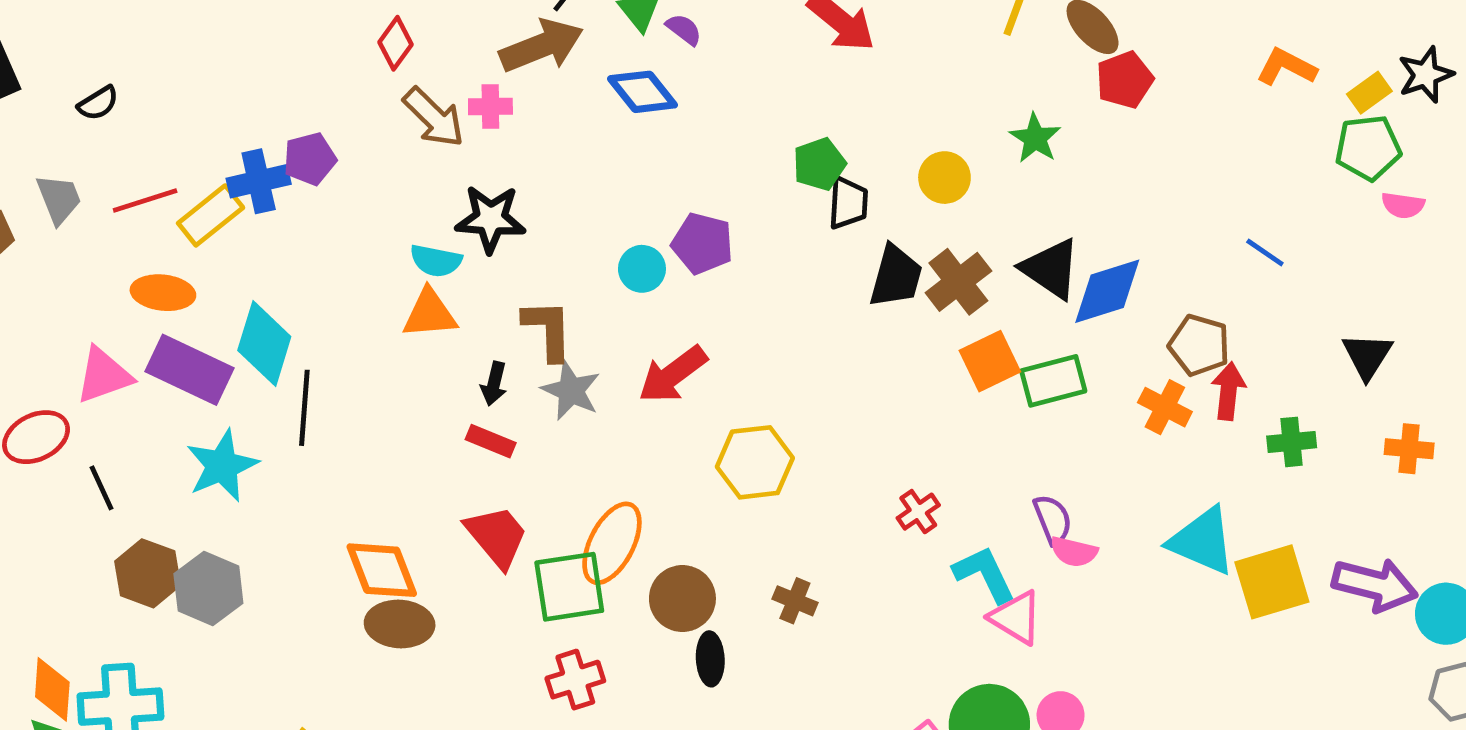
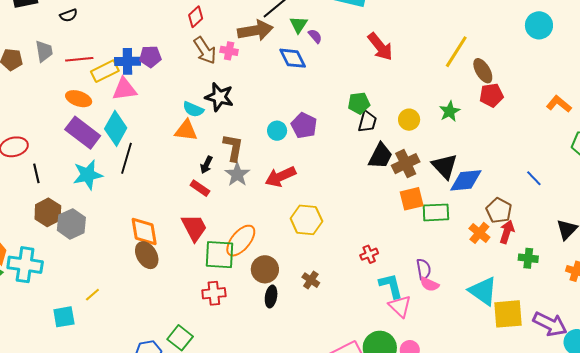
pink triangle: (104, 375) -> (124, 89), moved
brown ellipse: (400, 624) -> (147, 255), turned 44

